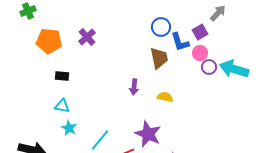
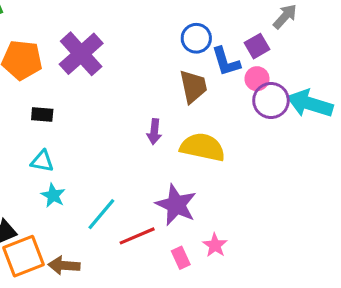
purple cross: (87, 37) -> (81, 54), size x1.6
purple circle: (209, 67) -> (271, 101), size x1.5
yellow semicircle: (165, 97) -> (203, 147), size x1.8

